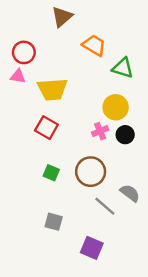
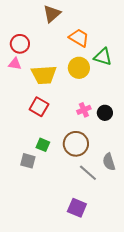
yellow circle: (116, 107) -> (79, 68), moved
gray semicircle: (130, 193) -> (109, 162), turned -144
gray square: (54, 222) -> (28, 161), moved

